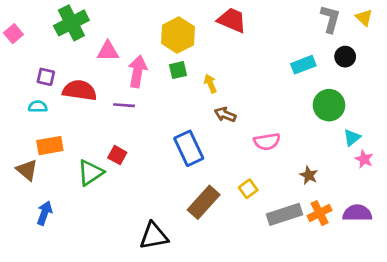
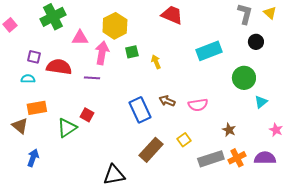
yellow hexagon: (178, 35) -> (115, 26), moved
cyan rectangle: (303, 65) -> (209, 51), moved, size x1.4
brown arrow: (225, 115) -> (167, 101), moved
pink star: (364, 159) -> (276, 130), moved

